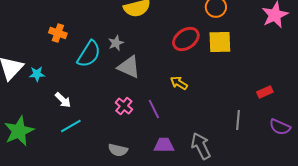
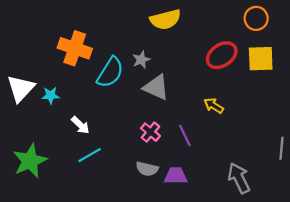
orange cross: (58, 33) -> (75, 48), size x1.6
purple trapezoid: (164, 145) -> (176, 176), moved
gray semicircle: (118, 150) -> (147, 169), moved

